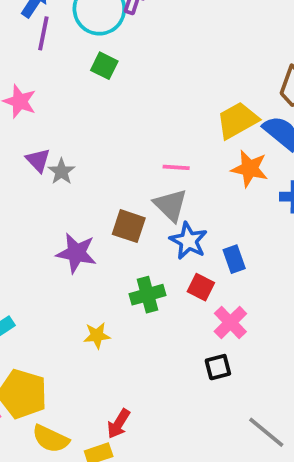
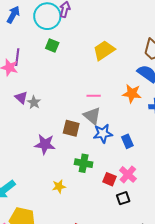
purple line: (43, 33) -> (17, 57), moved
yellow trapezoid: (237, 120) -> (104, 50), moved
blue star: (188, 241) -> (103, 134), turned -30
red square: (201, 287) -> (110, 179), moved
green cross: (148, 295) -> (84, 163), turned 30

